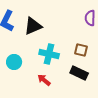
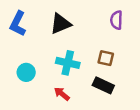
black triangle: (33, 26) -> (61, 24), moved

